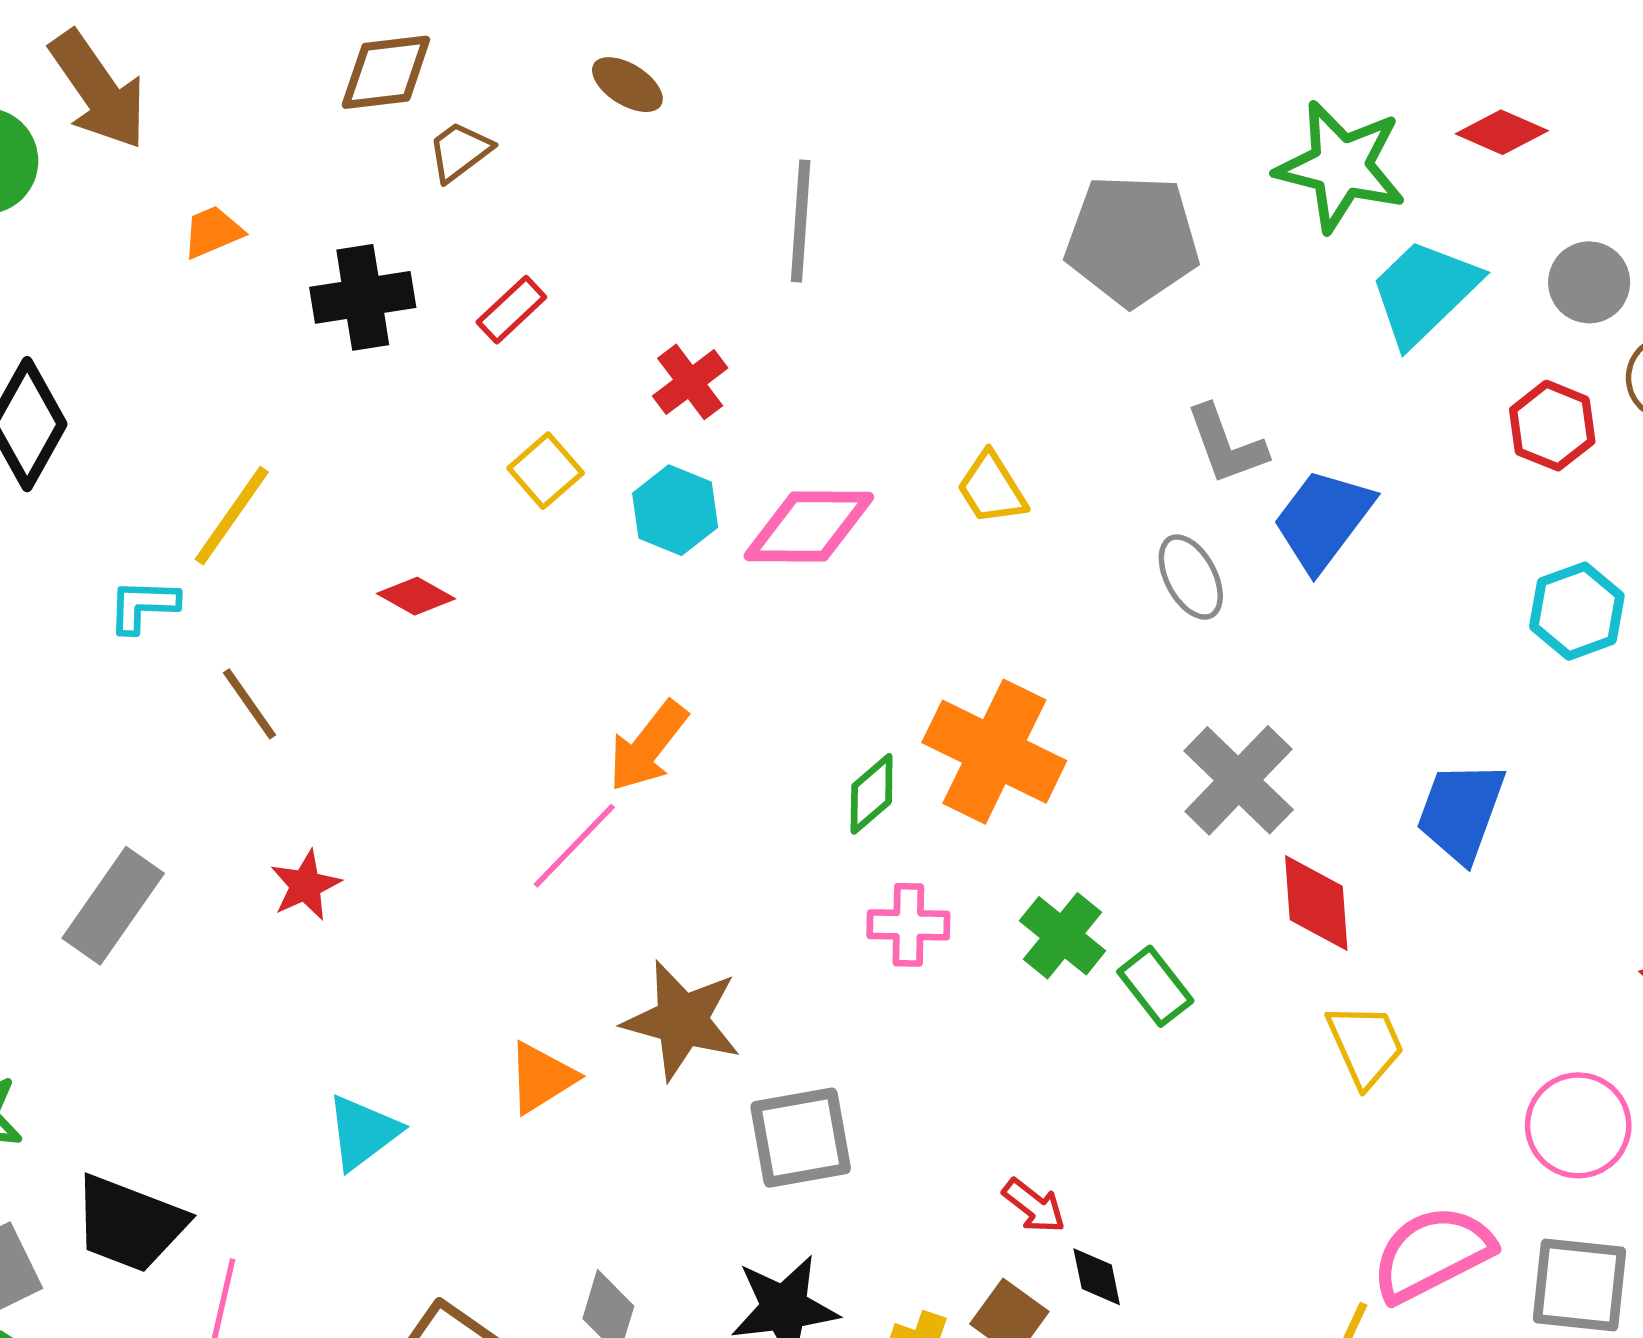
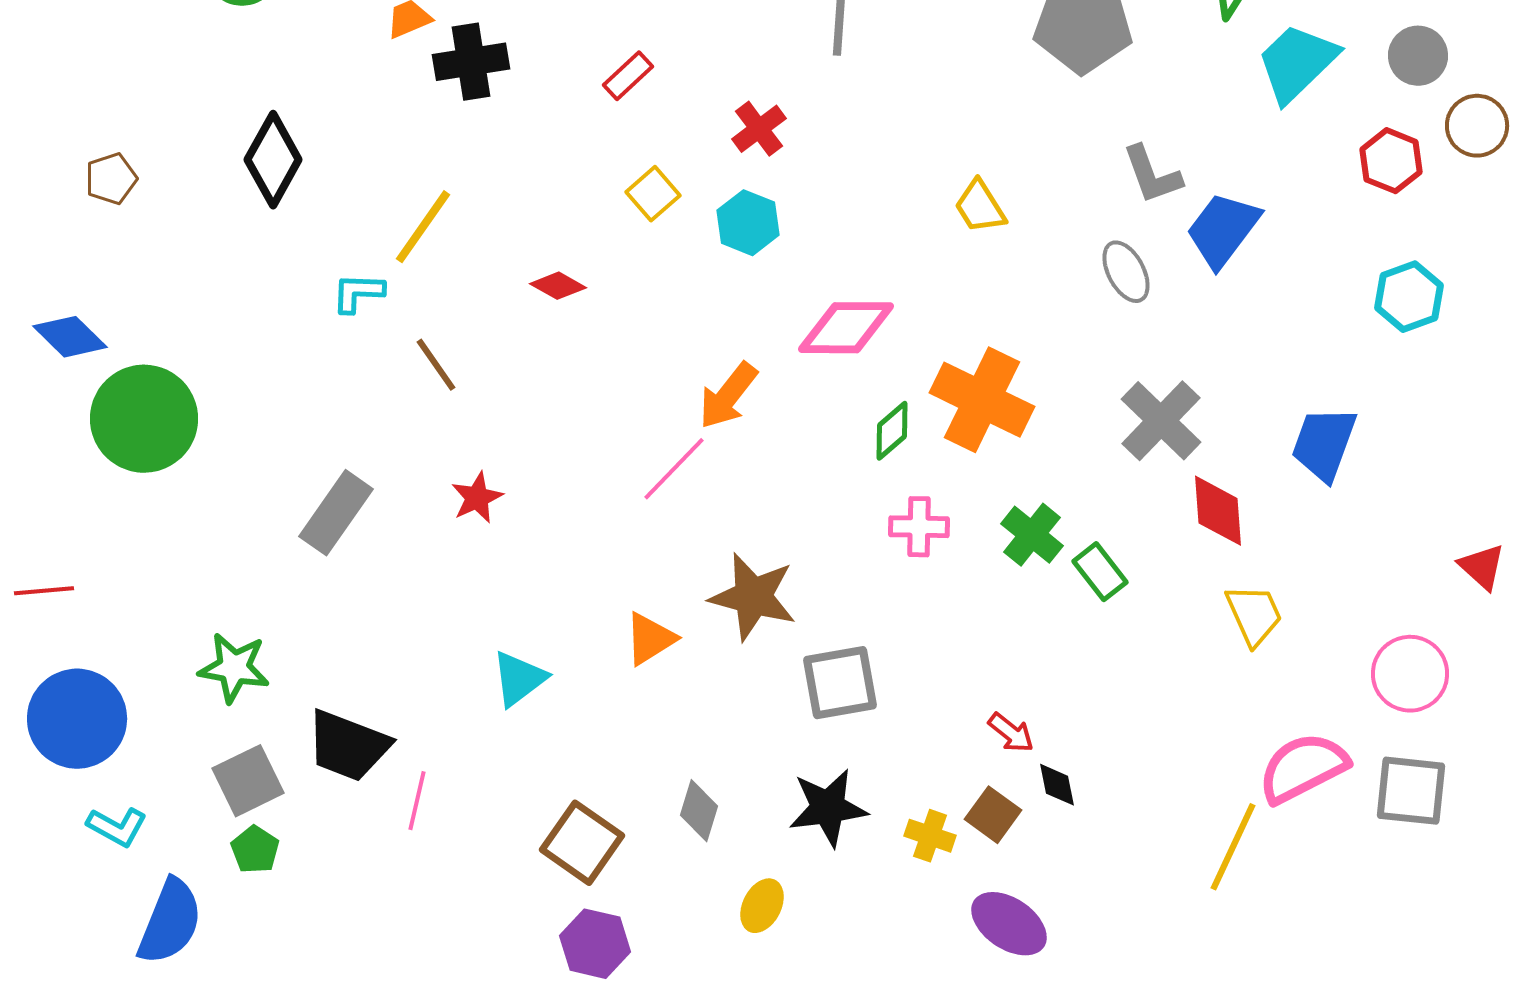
black cross: (363, 297) -> (471, 62), moved
pink diamond: (809, 527) -> (846, 328), moved

